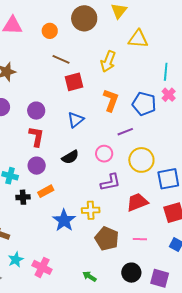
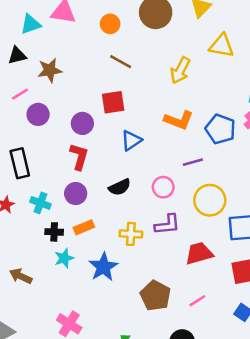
red square: (74, 82) -> (113, 102), moved
orange L-shape: (111, 100) -> (179, 120), turned 85
yellow cross: (91, 210) -> (131, 234), moved
pink line: (140, 239) -> (197, 301), turned -40
cyan star: (16, 260) -> (64, 258), moved

